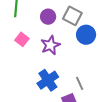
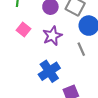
gray line: (80, 83) -> (81, 49), moved

